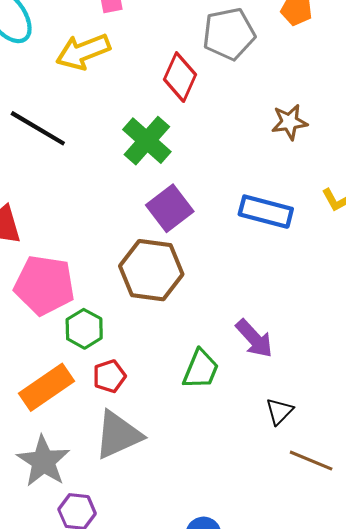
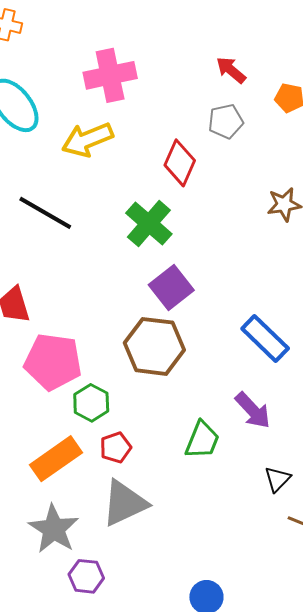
gray pentagon: (229, 34) -> (226, 121), size x0.7
blue rectangle: (266, 212) -> (265, 339), moved, turned 30

